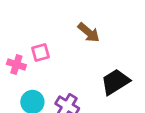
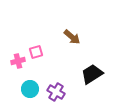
pink cross: (16, 65) -> (18, 61), turned -32

